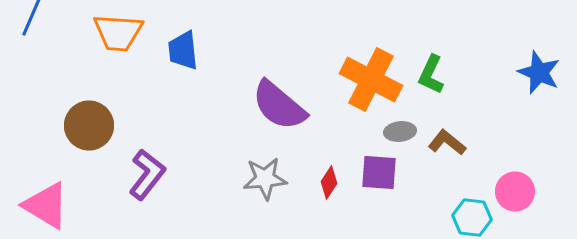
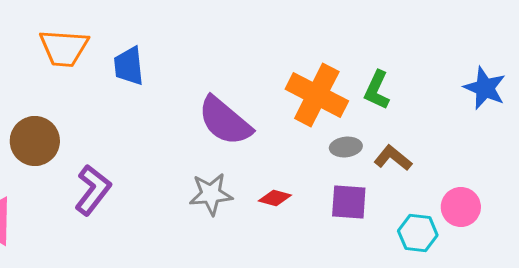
purple square: (379, 172) -> (349, 202), moved
red diamond: (329, 182) -> (275, 198), turned 72

